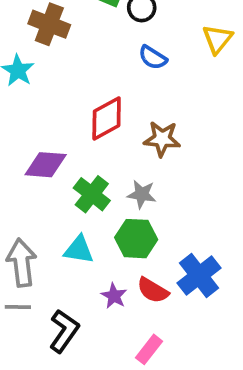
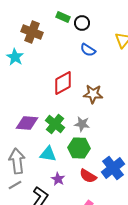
purple diamond: (46, 165) -> (27, 123), moved
purple star: (114, 296) -> (58, 179), moved
gray line: (18, 307) -> (15, 185), turned -32

